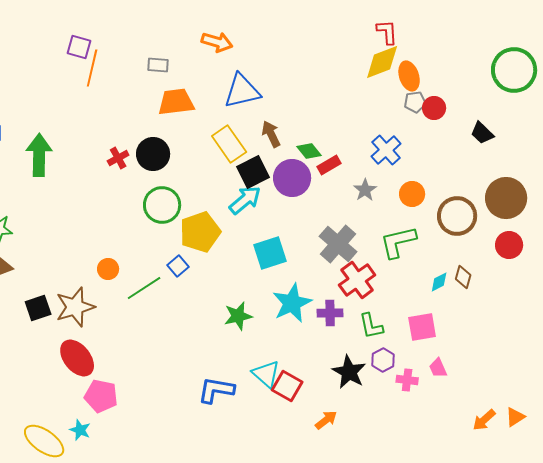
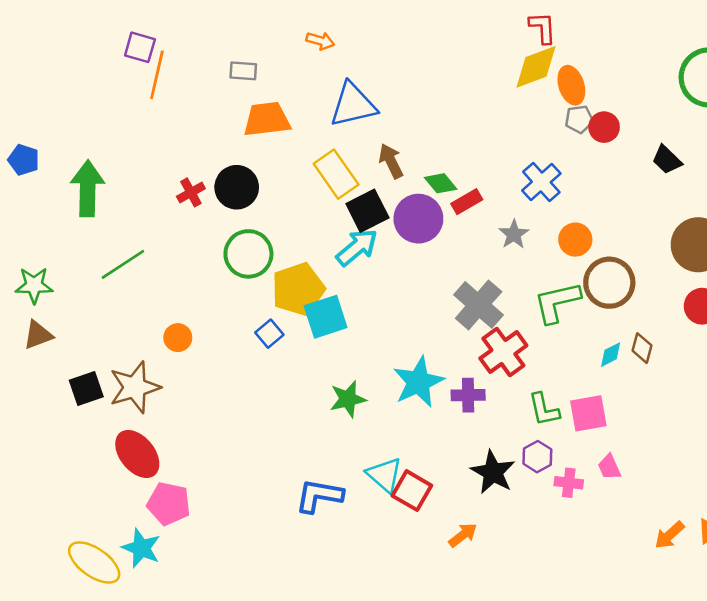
orange arrow: (217, 42) -> (320, 41), size x0.7
brown circle: (457, 216) -> (609, 283), moved
cyan square: (270, 253) -> (326, 317), moved
green line: (144, 288) -> (123, 264), moved
green L-shape: (371, 326) -> (544, 410), moved
cyan star: (80, 430) -> (141, 548), size x1.4

